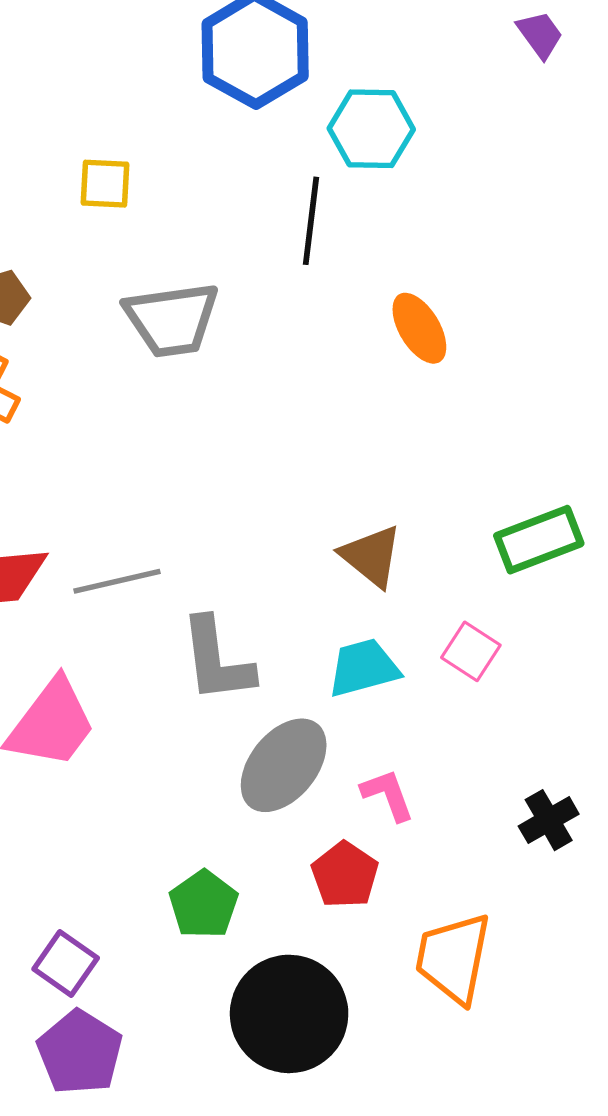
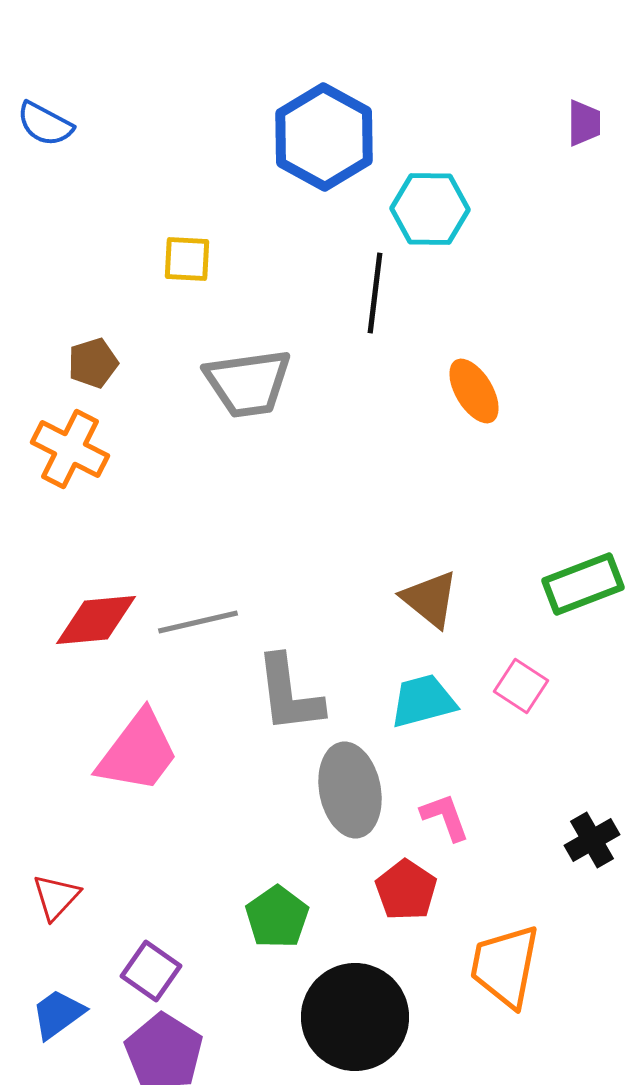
purple trapezoid: (540, 35) -> (584, 123), turned 36
gray ellipse: (284, 765) -> (350, 790), turned -50

